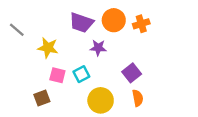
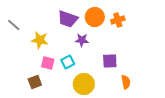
purple square: (132, 73) -> (110, 61), turned 35
orange semicircle: (138, 98) -> (126, 82), moved

